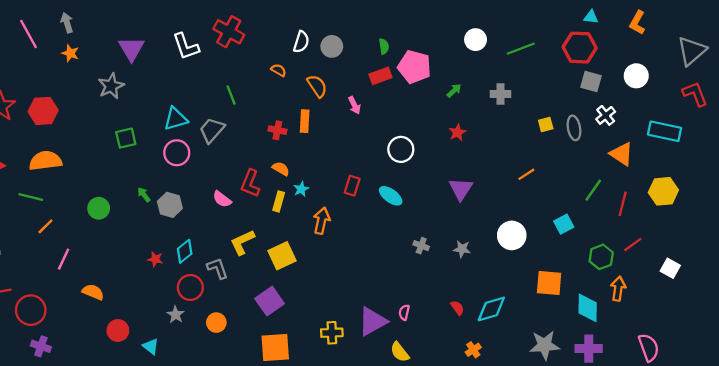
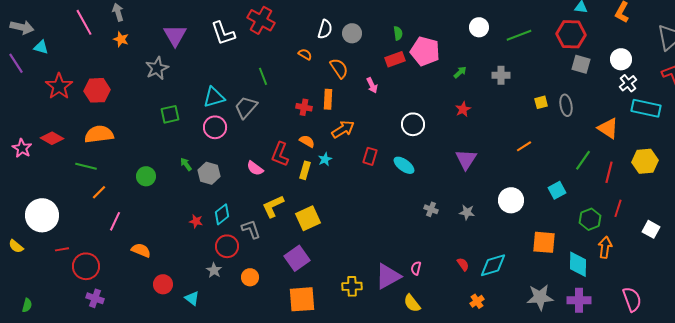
white cross: (606, 115) -> (628, 83), moved
orange arrow: (322, 221) -> (343, 129), moved, turned 45
red line: (633, 244) -> (618, 208), turned -36

